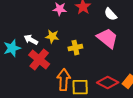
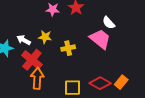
white semicircle: (111, 14) -> (109, 23), moved
orange arrow: (64, 80) -> (37, 78), moved

